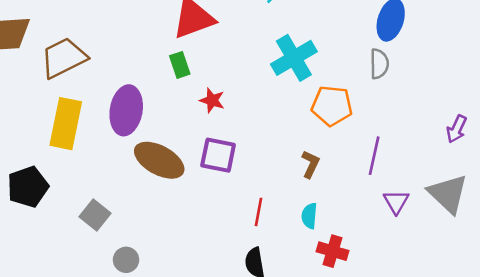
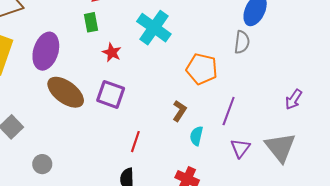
cyan cross: (294, 58) -> (154, 28), moved, turned -32
cyan semicircle: (309, 216) -> (196, 136), moved
gray circle: (126, 260) -> (42, 164), moved

